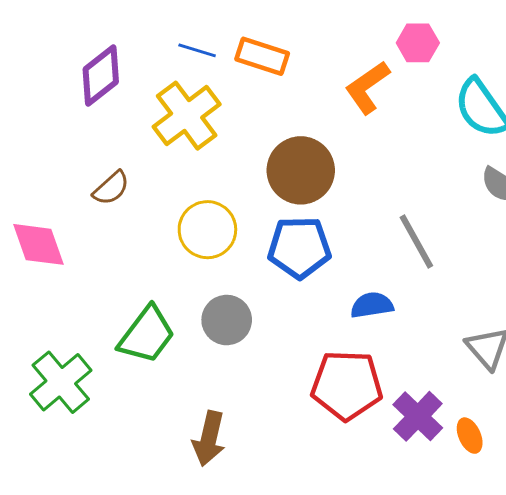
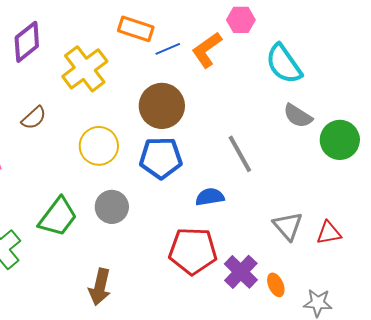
blue line: (197, 50) -> (168, 49), moved, turned -40

